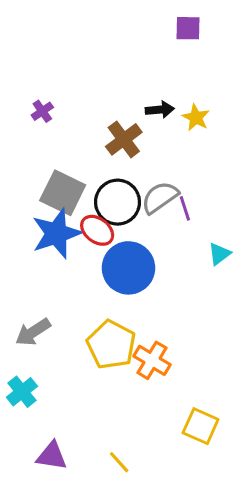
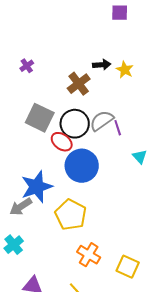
blue star: (56, 233) -> (37, 187), moved
cyan triangle: (219, 254) -> (140, 157), turned -35
orange cross: (152, 360) -> (89, 255), moved

